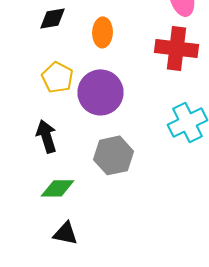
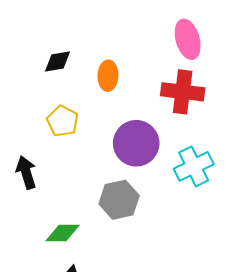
purple circle: (100, 92) -> (136, 143), moved
black arrow: (46, 136) -> (26, 173), moved

